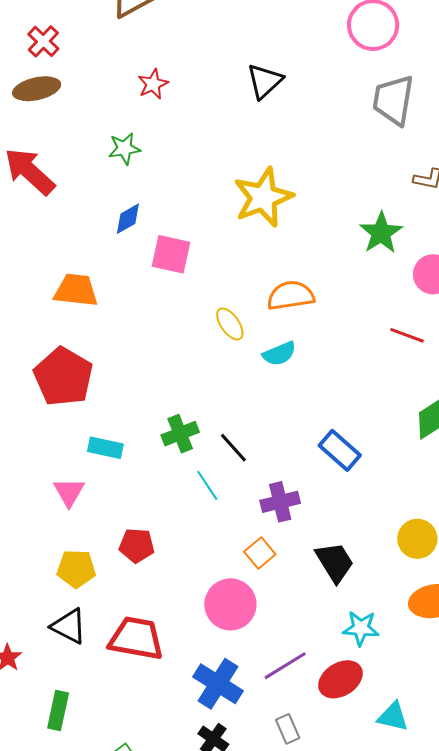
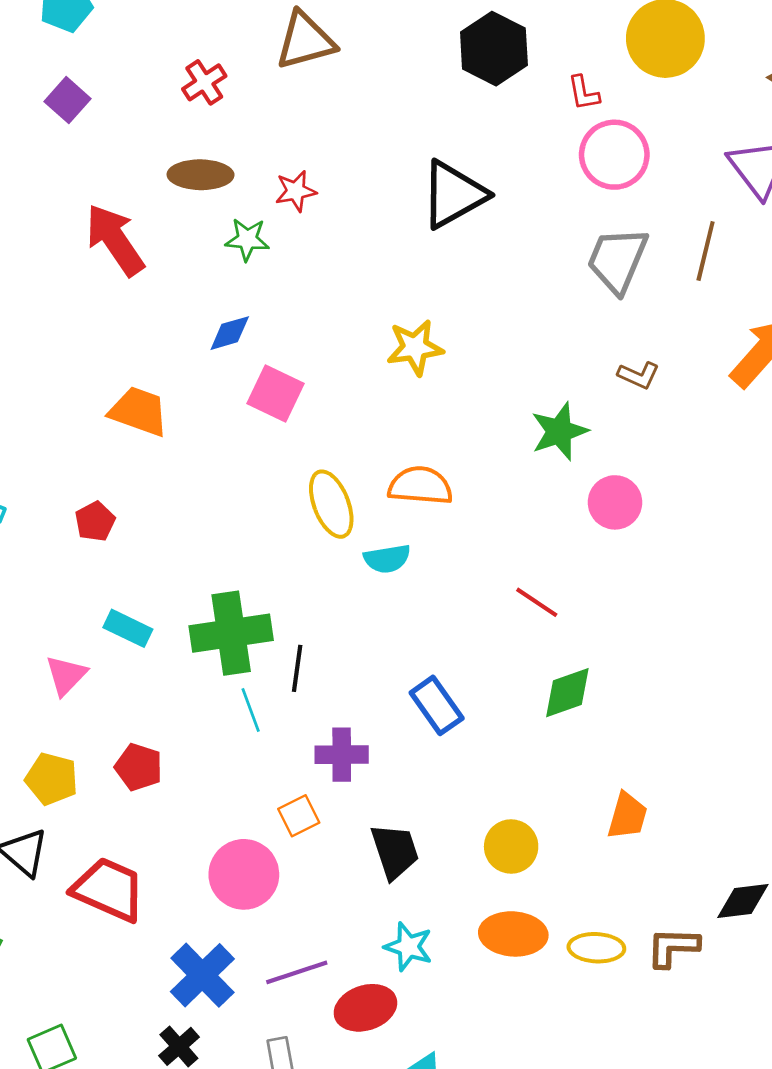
red cross: (43, 41) -> (204, 82), moved
black triangle: (265, 81) -> (453, 195), size x1.4
red star: (153, 84) -> (296, 191), moved
brown ellipse: (37, 89) -> (201, 175), moved
yellow star: (263, 197) -> (415, 347), size x0.7
yellow ellipse: (230, 324) -> (331, 504), size x1.4
red line: (407, 335) -> (537, 602), moved
red pentagon: (63, 377) -> (95, 521), size x0.5
green cross: (180, 434) -> (231, 633), size x1.6
black line: (233, 448) -> (297, 668), turned 36

